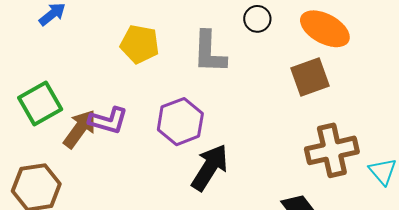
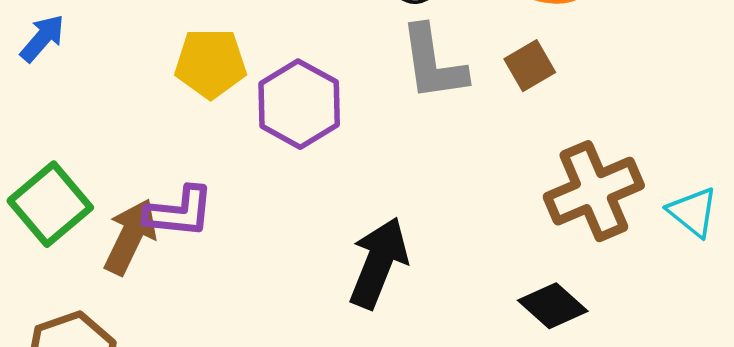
gray L-shape: (209, 52) -> (433, 63), moved
brown square: (310, 77) -> (530, 66), size x0.7
purple hexagon: (180, 122) -> (299, 104), moved

